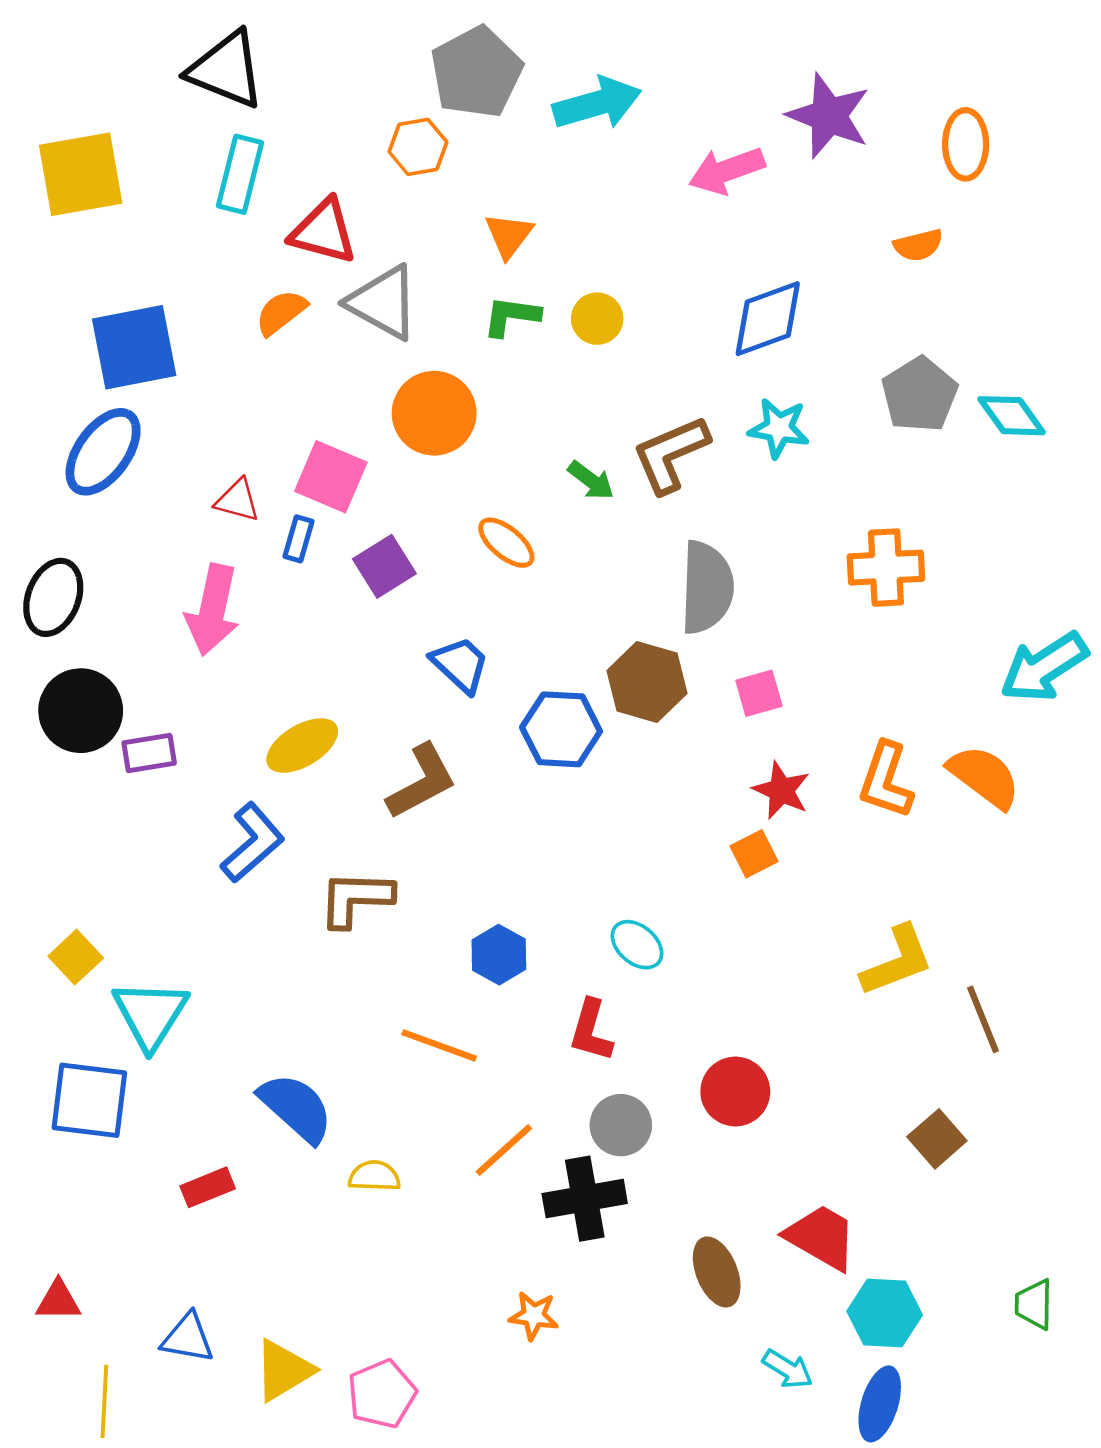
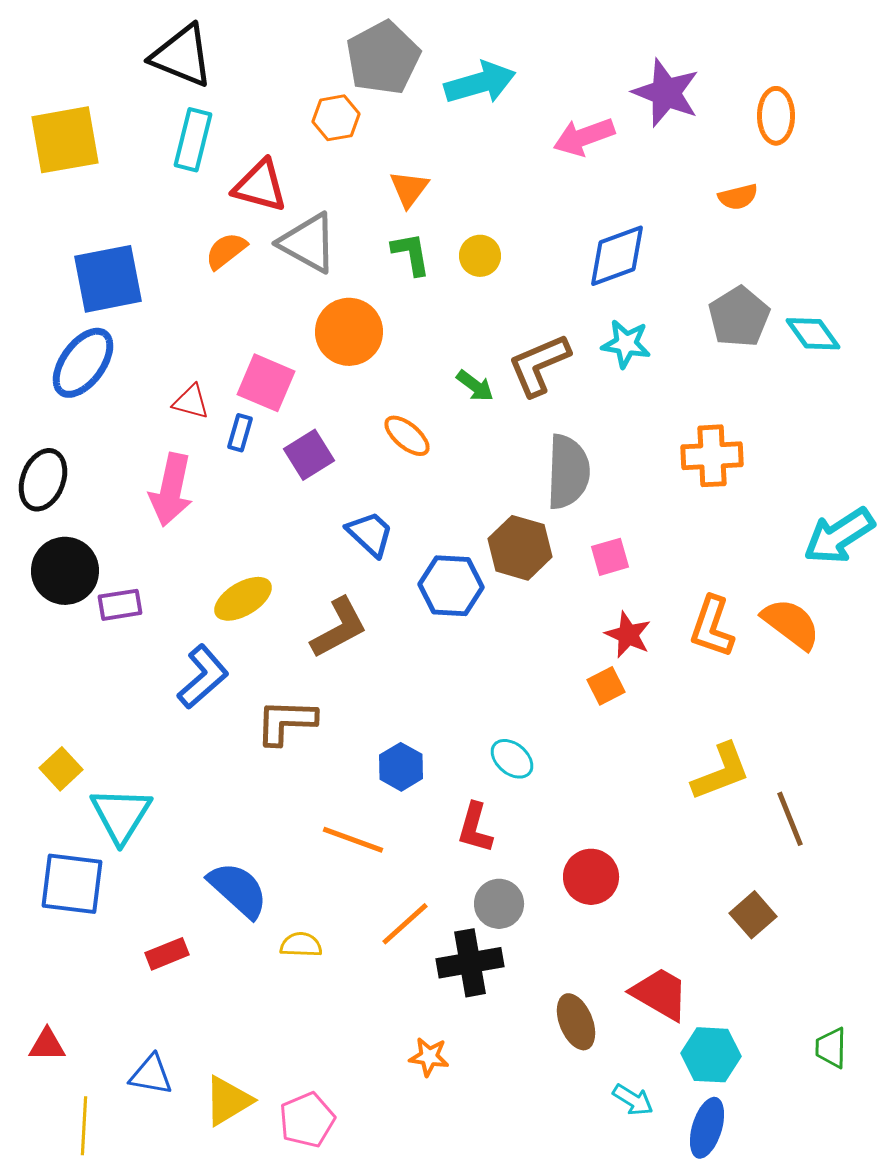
green L-shape: (511, 316) -> (411, 254), turned 72

